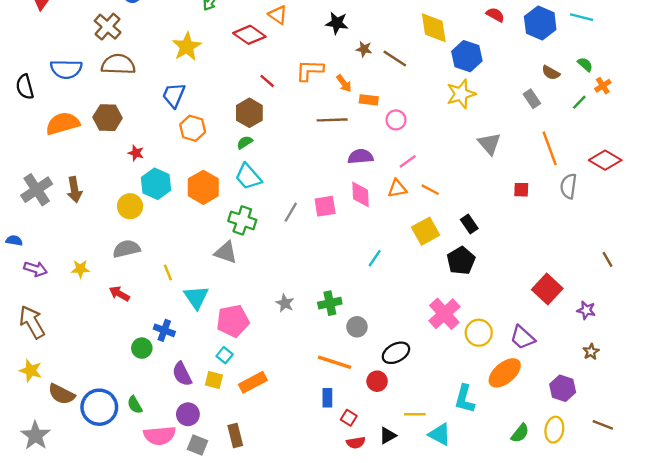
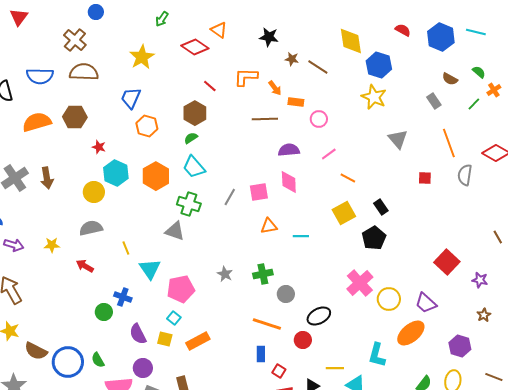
yellow star: (461, 94) -> (374, 97), turned -30
orange triangle: (397, 188) -> (269, 226), moved
cyan line: (375, 258) -> (301, 236), turned 56

